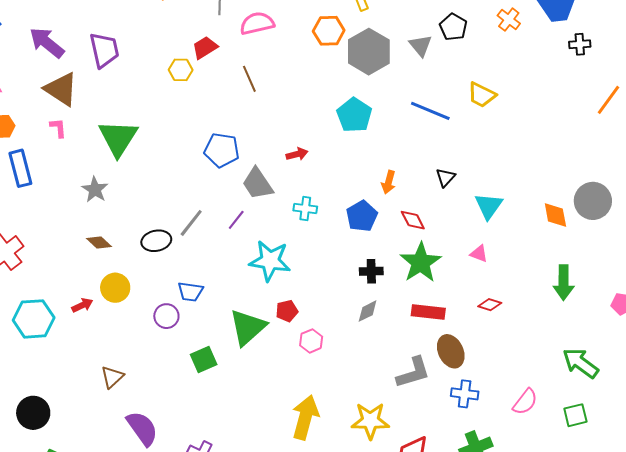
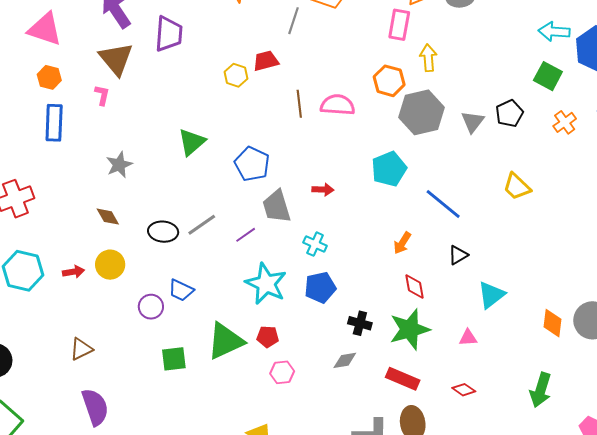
pink semicircle: (257, 23) -> (338, 105), moved
blue line: (430, 111) -> (443, 204), moved
green triangle: (118, 138) -> (192, 142), moved, size x0.7
blue pentagon: (362, 216) -> (320, 287), moved
pink triangle: (479, 254) -> (468, 338), turned -42

